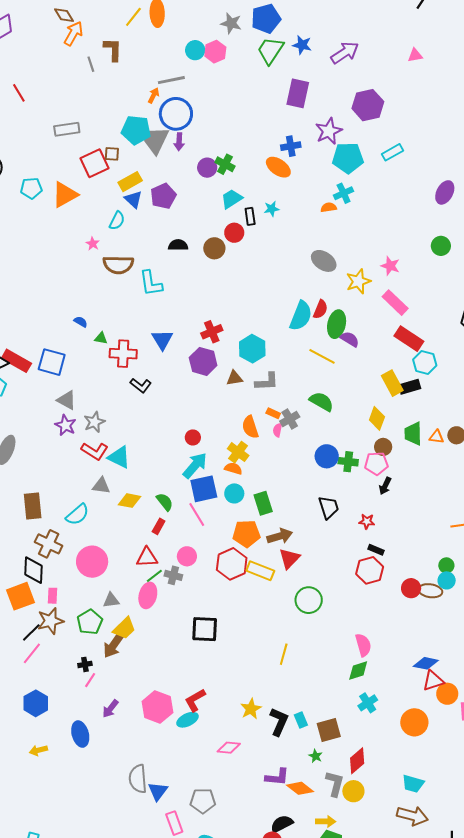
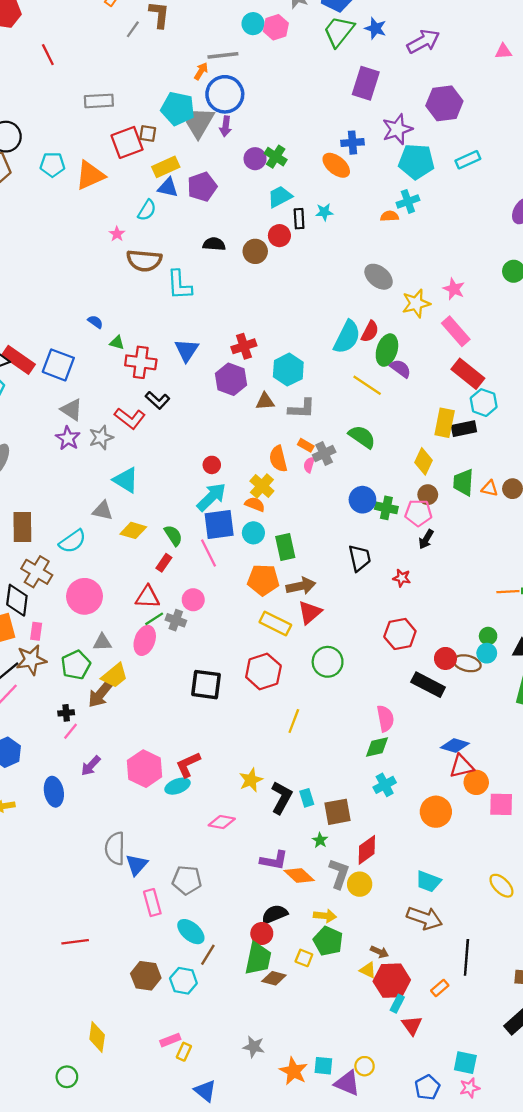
gray line: (91, 64) -> (133, 29), turned 49
blue triangle: (133, 199) -> (168, 188), turned -36
yellow rectangle: (392, 383) -> (445, 423), turned 35
red L-shape: (95, 451) -> (130, 418), moved
black rectangle: (376, 550) -> (428, 685), moved, size x1.8
red hexagon: (232, 564) -> (263, 671), moved

